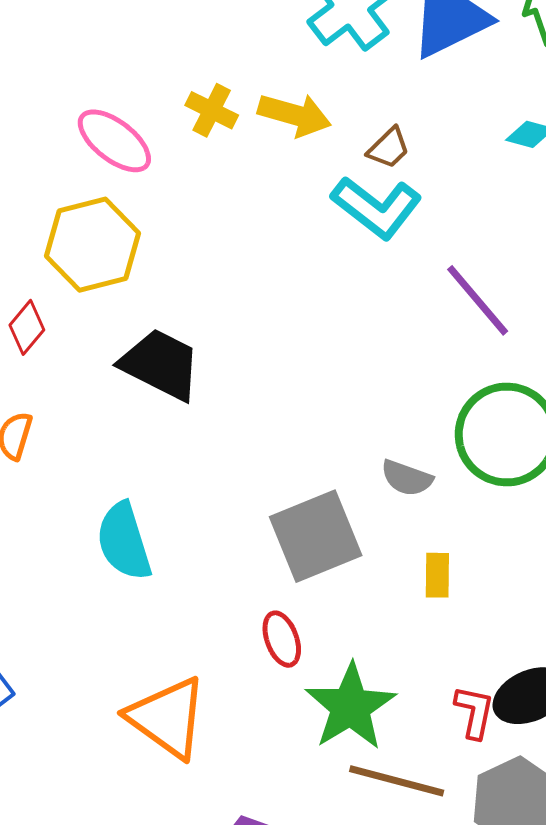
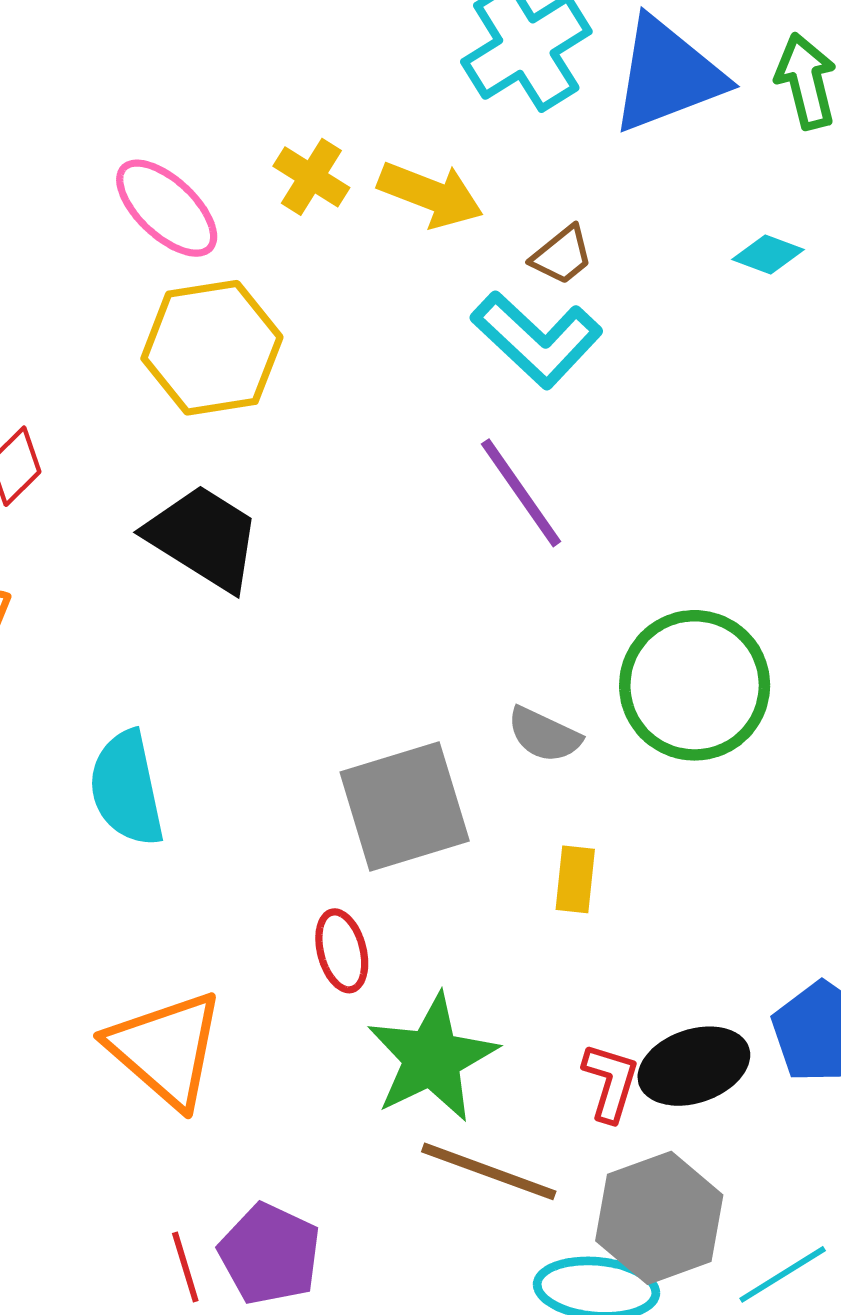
yellow hexagon: (92, 245) -> (212, 348), moved
purple line: (478, 300) -> (521, 493), moved

